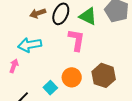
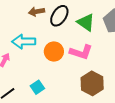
pink L-shape: (76, 40) -> (81, 52), moved, turned 90
orange circle: (72, 77) -> (54, 51), moved

